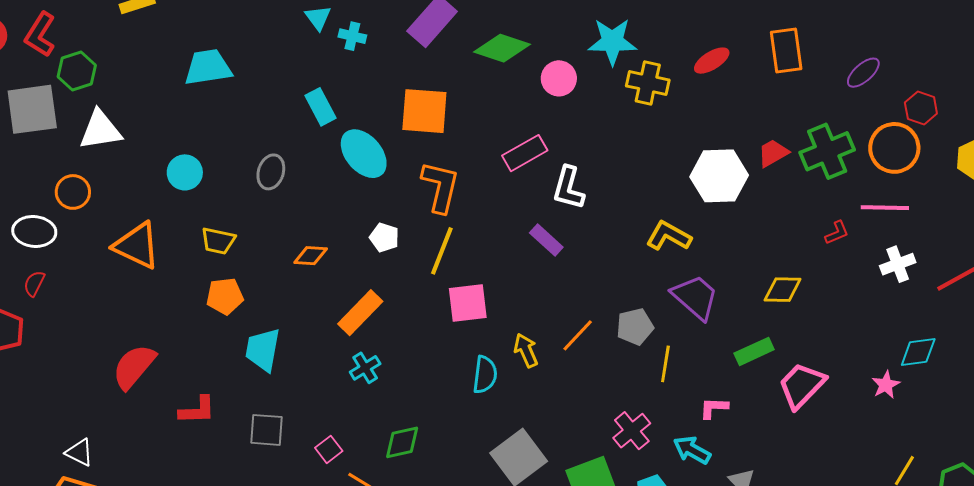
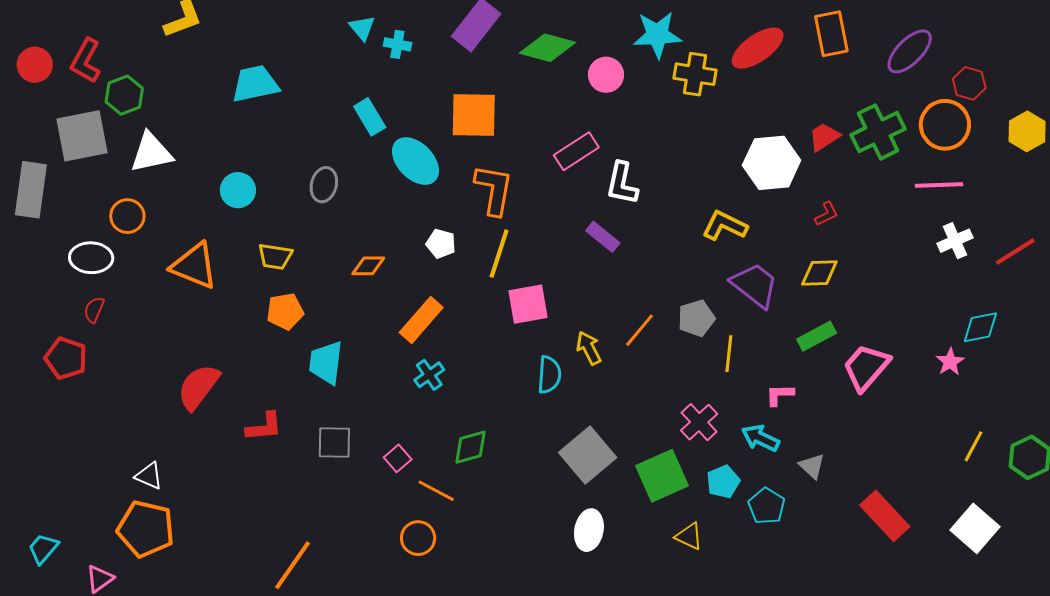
red ellipse: (712, 61) -> (758, 48), size x1.5
purple ellipse: (863, 73) -> (910, 51), size x1.4
red L-shape: (837, 233) -> (826, 214), moved
yellow diamond: (783, 290) -> (819, 273), moved

